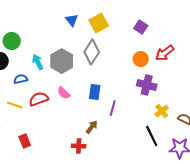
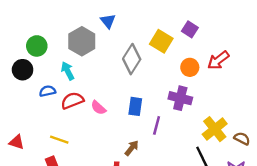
yellow square: (99, 23) -> (161, 41), moved, turned -30
gray hexagon: (62, 61) -> (82, 41), moved
purple cross: (147, 85) -> (180, 98), moved
red semicircle: (39, 99) -> (72, 101), moved
yellow line: (15, 105) -> (59, 140), moved
yellow cross: (162, 111) -> (215, 129), size x1.5

